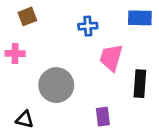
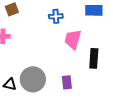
gray circle: (56, 85) -> (33, 79), moved

